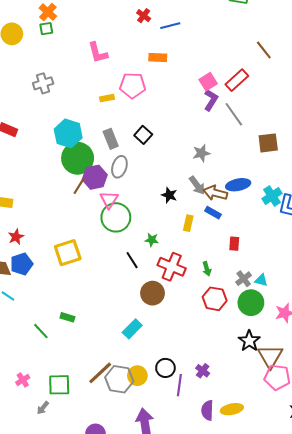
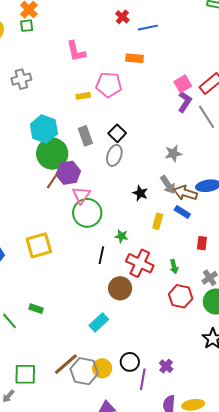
gray ellipse: (119, 167) -> (114, 155), moved
black line: (132, 260) -> (101, 255), turned 42

